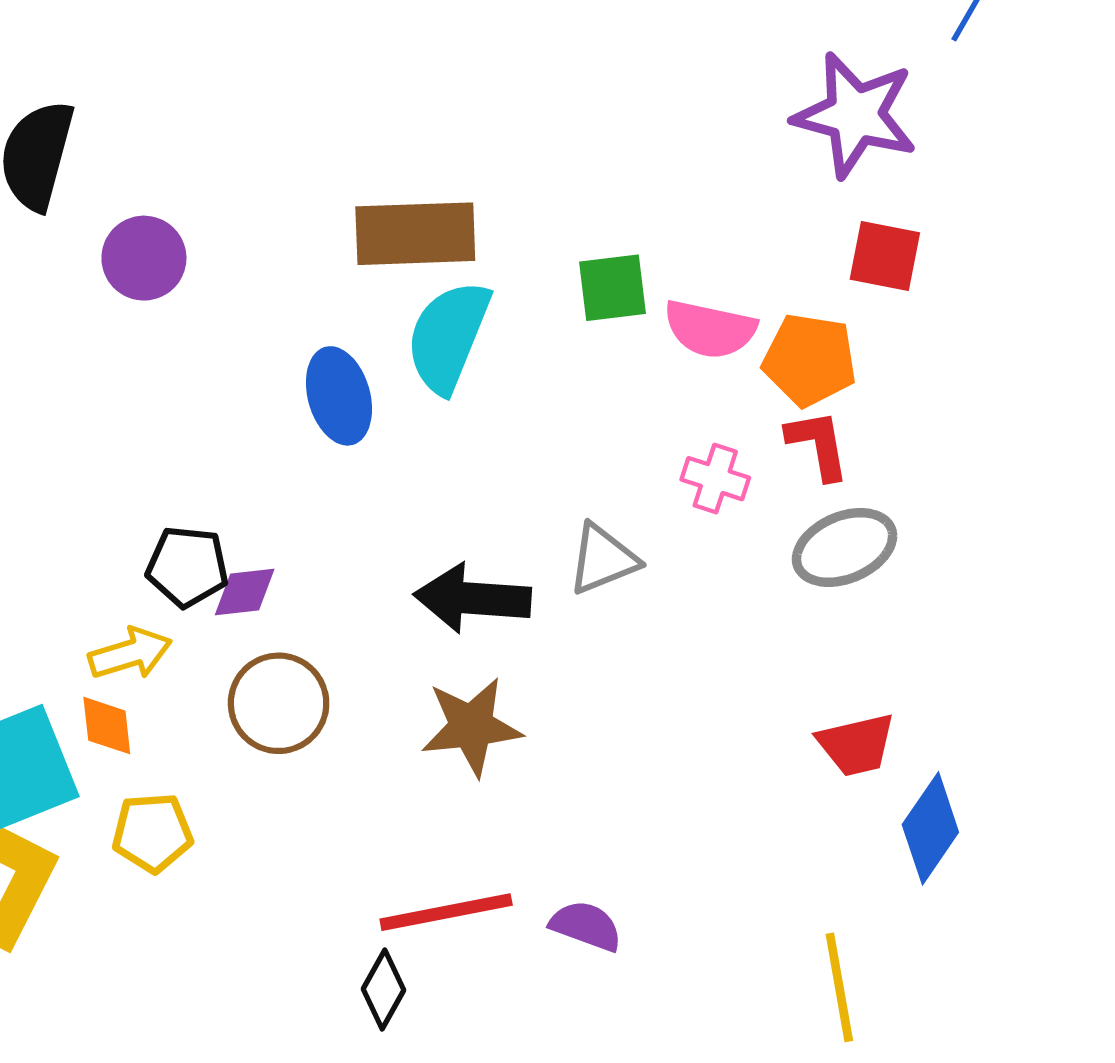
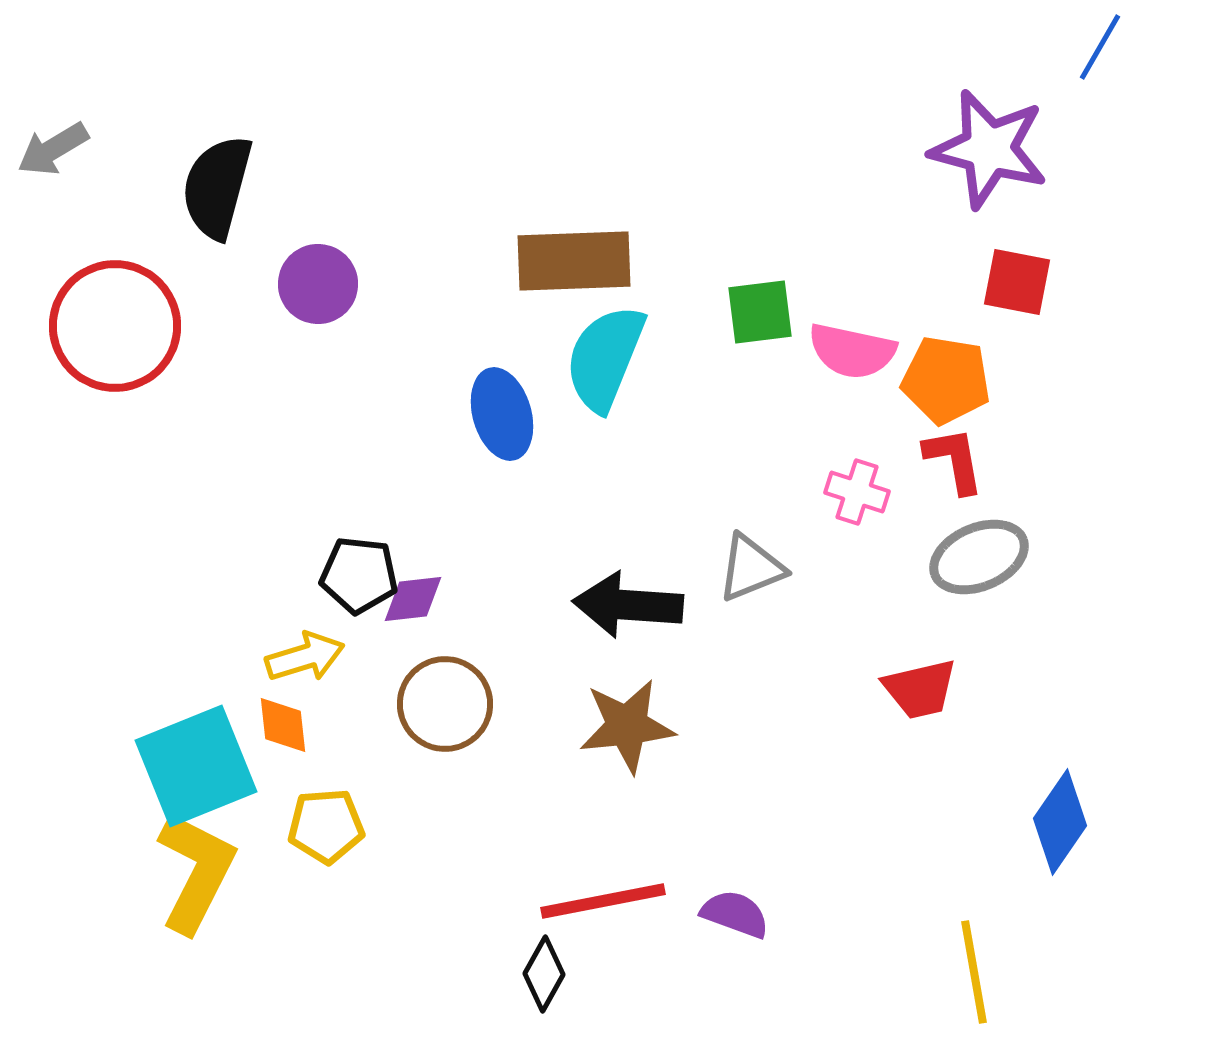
red trapezoid: (856, 745) -> (920, 689), moved

